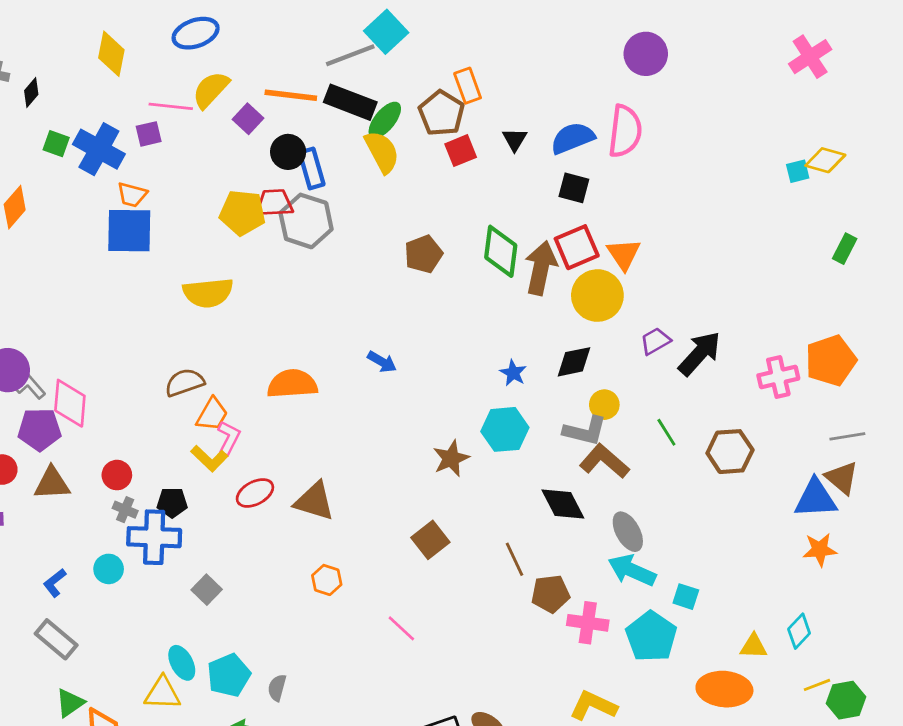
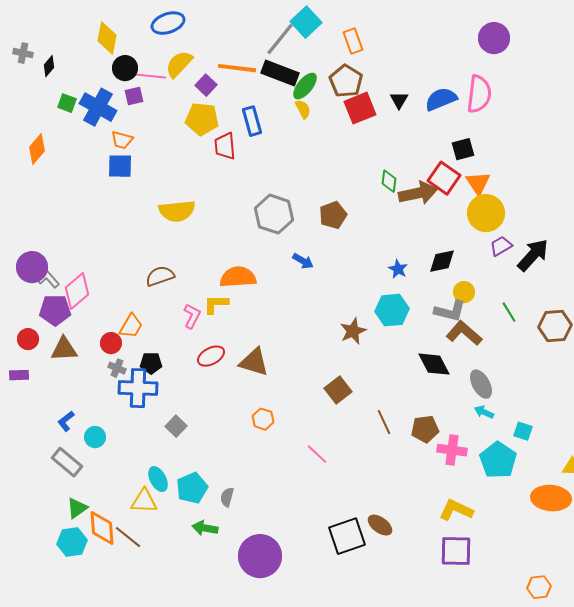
gray line: (350, 55) -> (280, 39), turned -30
orange rectangle: (468, 86) -> (353, 41), moved
red square: (461, 151) -> (360, 108), size x1.4
black circle: (288, 152) -> (125, 68), moved
yellow semicircle: (382, 152) -> (303, 109), size x0.6
black square: (574, 188) -> (463, 149), moved, turned -30
red trapezoid: (274, 203) -> (225, 146), turned -92
yellow pentagon: (243, 213) -> (202, 119), moved
gray hexagon: (306, 221) -> (274, 214), moved
blue square: (129, 231) -> (120, 166), size x0.7
red square: (577, 247) -> (444, 178), turned -32
green diamond: (501, 251) -> (389, 181), size x0.6
brown pentagon: (423, 254) -> (333, 215), moved
brown arrow: (541, 268) -> (418, 193), turned 66
yellow circle: (597, 296) -> (486, 213), moved
pink diamond: (70, 403) -> (77, 291), turned 45
orange trapezoid: (212, 414) -> (131, 326), moved
yellow L-shape: (209, 458) -> (216, 304), moved, turned 136
brown line: (515, 559) -> (384, 422), moved
cyan circle: (109, 569) -> (95, 437), moved
cyan arrow: (632, 570) -> (484, 412), size x0.6

